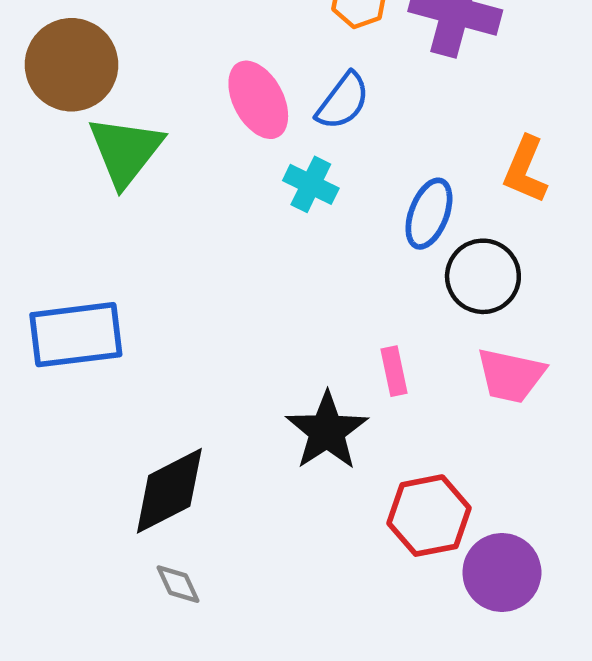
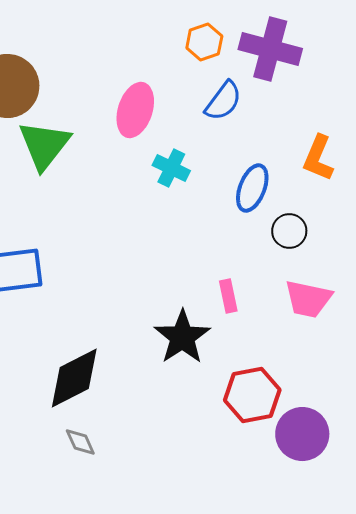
pink ellipse: (258, 100) -> (135, 110), turned 46
blue semicircle: (343, 101) -> (223, 101), moved
black circle: (483, 276) -> (289, 231), size x0.7

